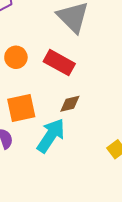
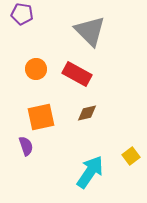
cyan arrow: (51, 136) -> (90, 172), moved

